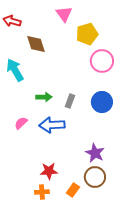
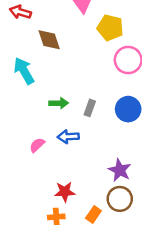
yellow pentagon: (87, 34) -> (110, 28), turned 30
pink semicircle: (21, 123) -> (37, 145), moved
blue arrow: (52, 125) -> (68, 137), size x0.7

